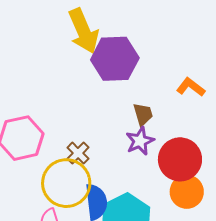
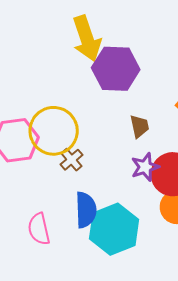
purple star: (140, 141) -> (145, 167), moved
yellow circle: (66, 183) -> (54, 131), moved

